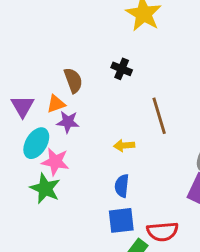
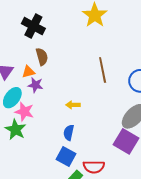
black cross: (122, 69) -> (33, 26), moved, size x1.6
brown line: (159, 116) -> (103, 70), moved
blue square: (121, 220) -> (66, 156), turned 30

